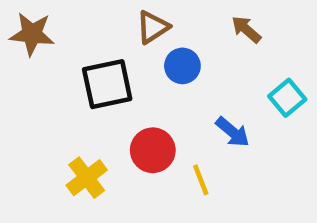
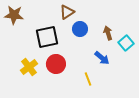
brown arrow: (246, 29) -> (108, 33), moved, turned 32
red circle: (153, 150) -> (56, 64), moved
yellow cross: (87, 178) -> (29, 67), moved

